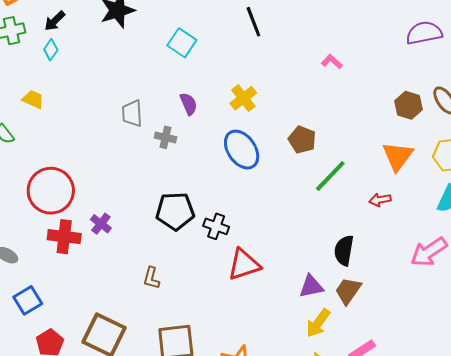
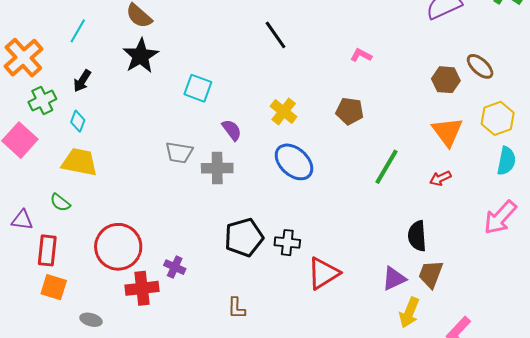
cyan square: (182, 43) -> (198, 88), moved
cyan diamond: (51, 50) -> (78, 121), moved
yellow trapezoid: (33, 99) -> (80, 162), size x1.6
gray trapezoid: (132, 113) -> (179, 153), turned -64
gray cross: (166, 137) -> (217, 168), size x1.4
brown pentagon: (302, 140) -> (350, 111), moved

